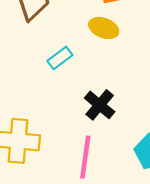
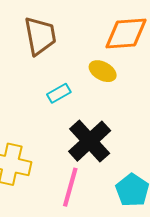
black cross: (100, 105) -> (90, 141), size x1.5

